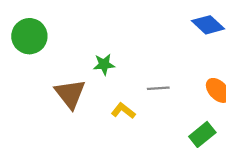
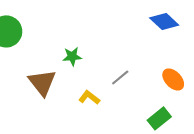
gray line: (158, 88) -> (120, 77), turned -36

